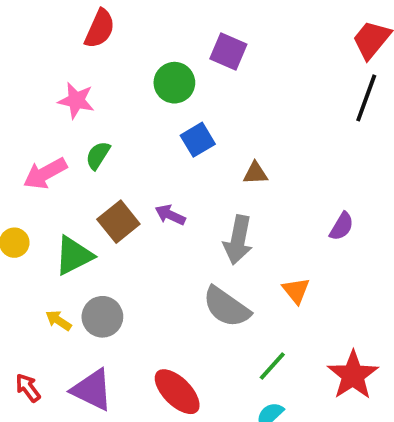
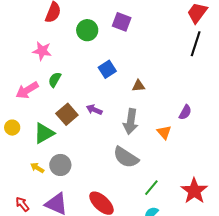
green circle: (174, 83) -> (87, 30), moved
orange triangle: (296, 291) -> (164, 132), moved

